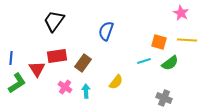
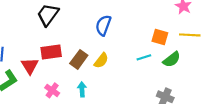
yellow semicircle: (116, 82) -> (101, 61), moved
pink cross: (65, 87) -> (52, 90), moved

